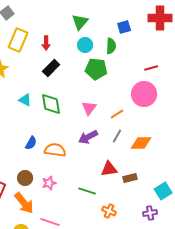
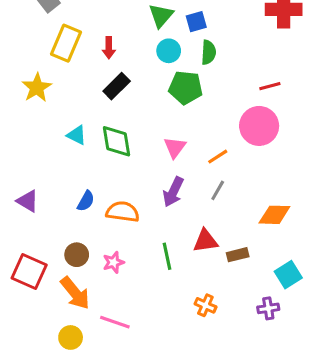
blue square: (124, 27) -> (196, 22), moved
purple arrow: (88, 137) -> (173, 192), turned -36
orange diamond: (141, 143) -> (274, 215), moved
green line: (87, 191) -> (167, 256), moved, turned 60

